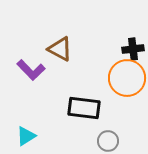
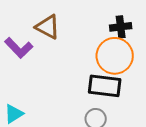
black rectangle: (84, 108) -> (105, 86), moved

